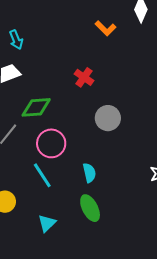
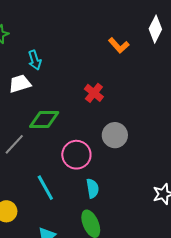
cyan arrow: (16, 40) -> (35, 60), moved
pink circle: (51, 143) -> (76, 155), moved

